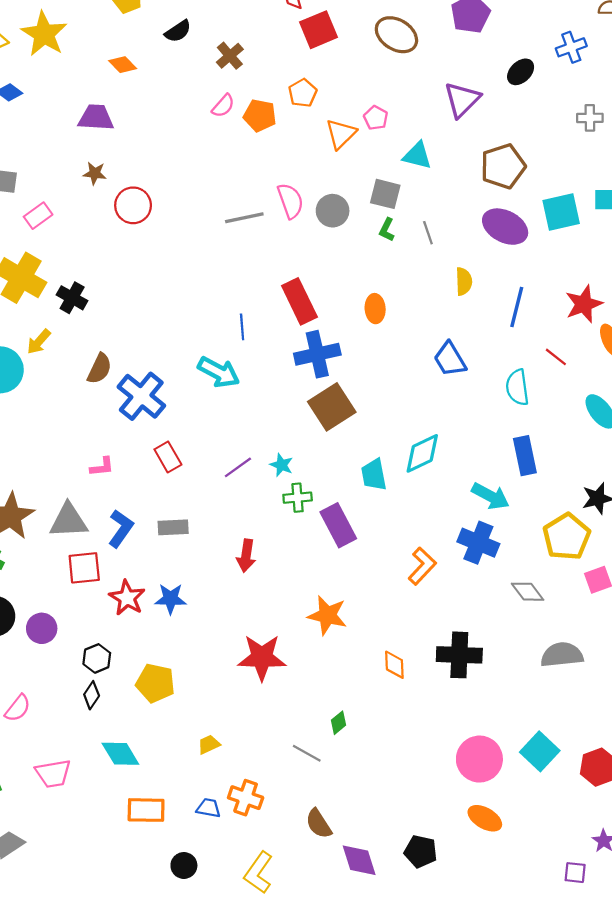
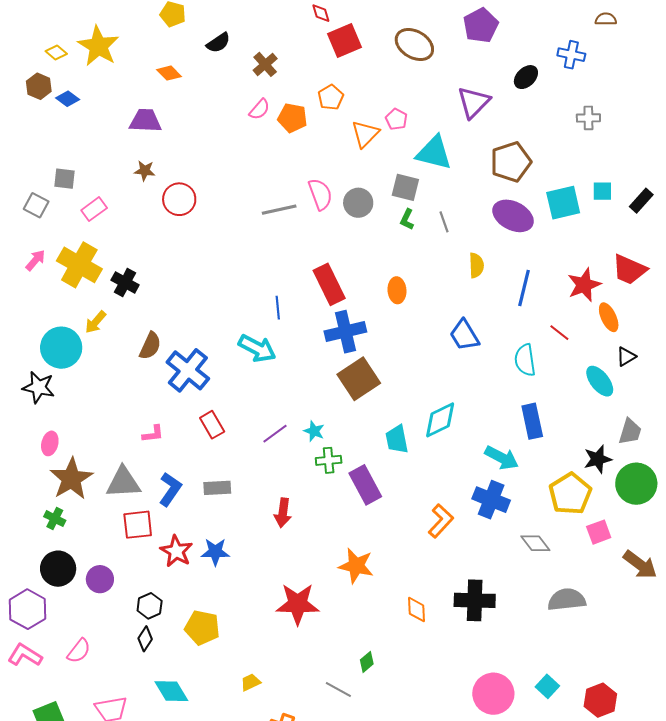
blue cross: (571, 47) -> (571, 55), turned 32
cyan triangle: (417, 156) -> (434, 153), size x1.4
cyan square: (540, 751) -> (547, 686), size x0.7

